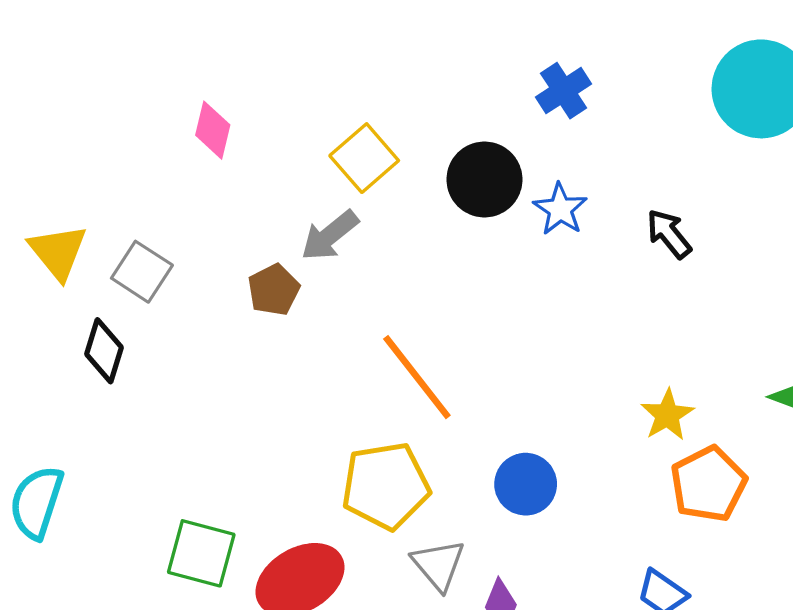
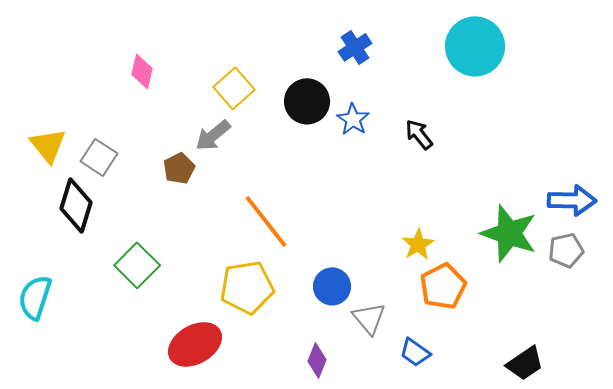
black diamond: (104, 351) -> (76, 205), size x1.4
green square: (201, 553) -> (137, 265), moved, turned 30
gray triangle: (438, 565) -> (369, 318), moved

